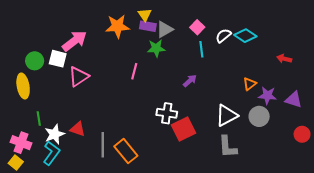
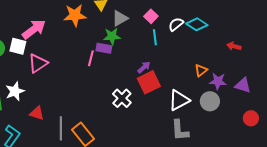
purple rectangle: (148, 26) -> (104, 48), moved
white cross: (167, 113) -> (122, 98), turned 36
red square: (184, 129) -> (149, 82), moved
white star: (55, 134) -> (15, 91), moved

